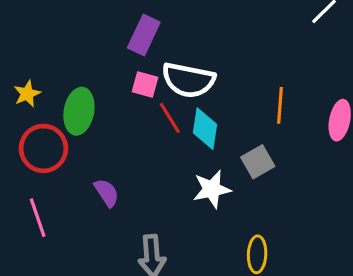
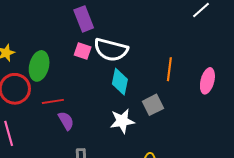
purple rectangle: (144, 35) -> (84, 19), turned -50
red line: (170, 118) -> (53, 101), moved, turned -70
purple semicircle: (107, 193) -> (66, 121), moved

